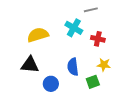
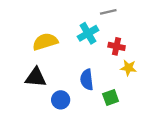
cyan cross: (74, 28) -> (88, 33), turned 30
yellow star: (104, 65) -> (128, 68), moved

